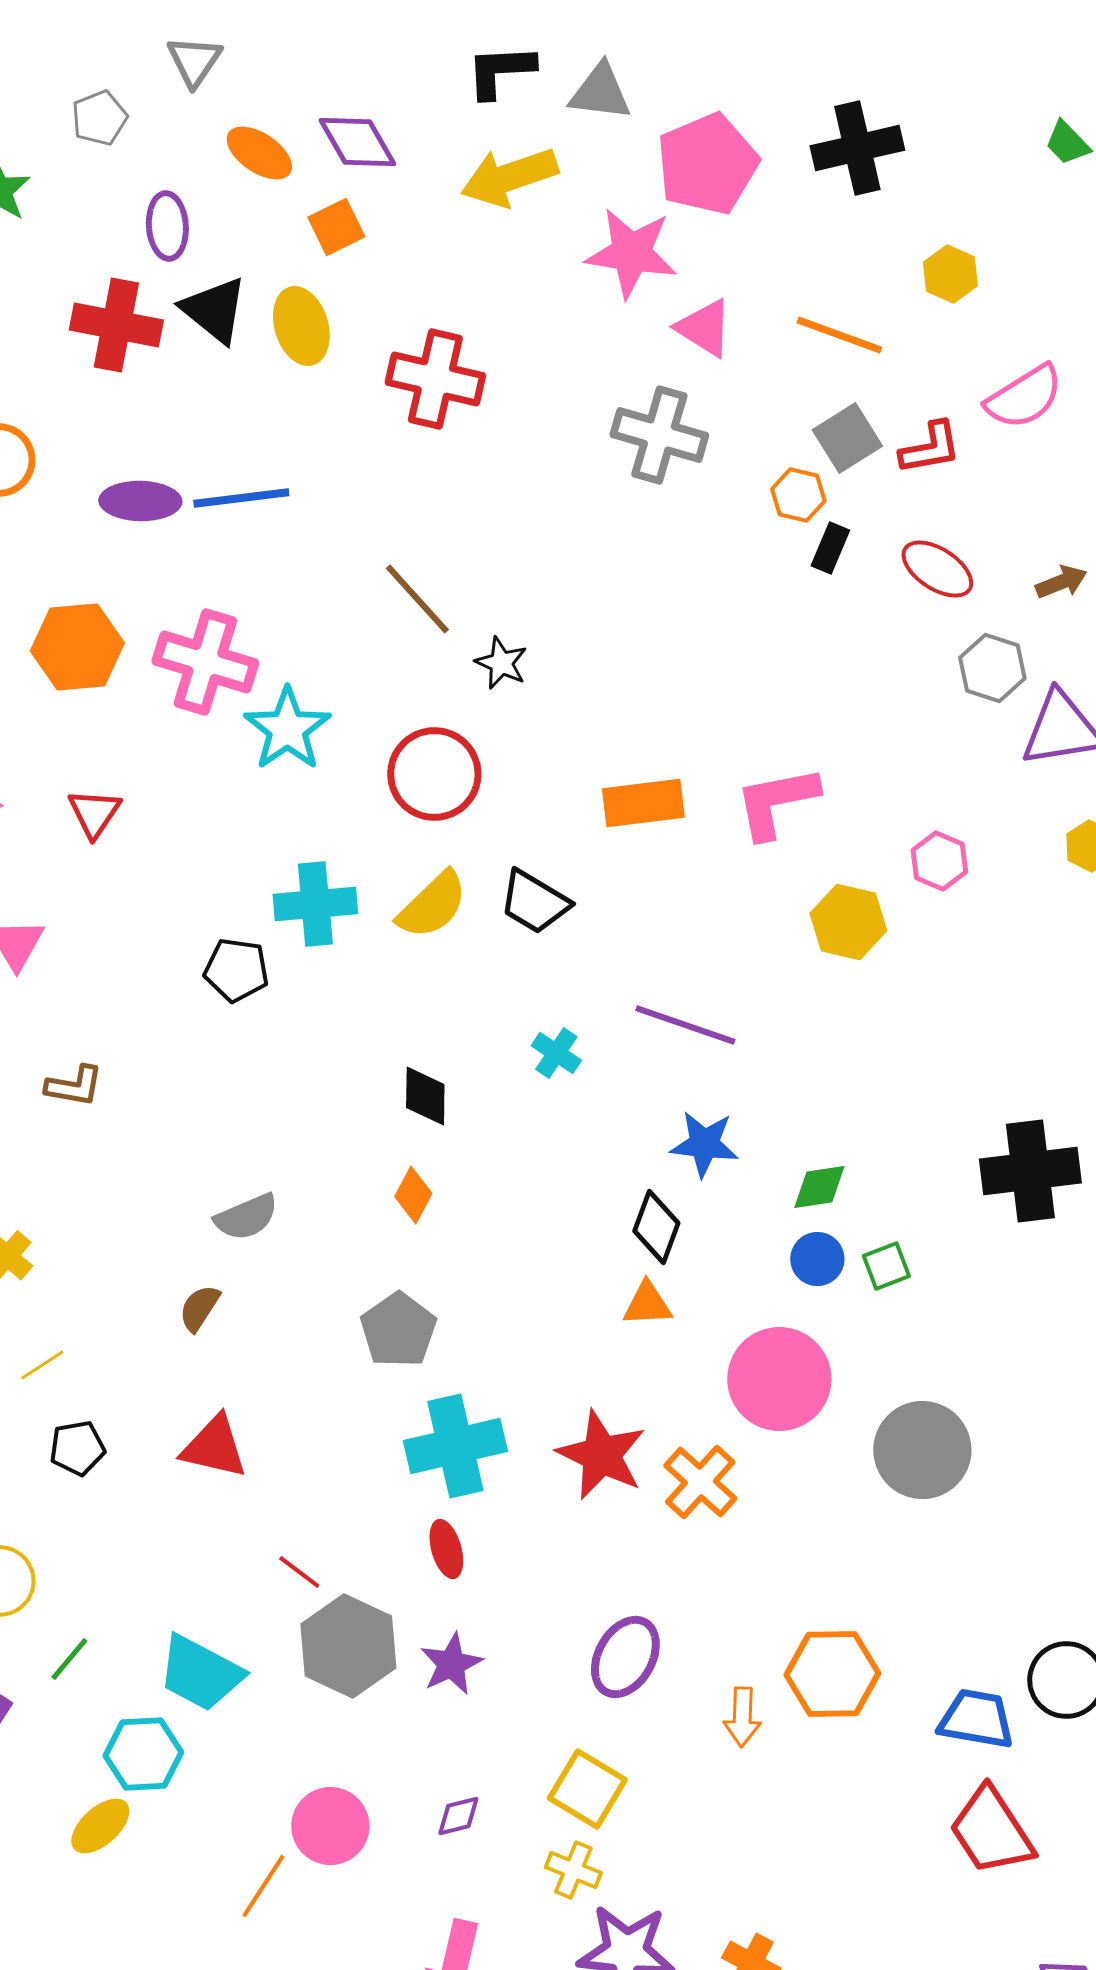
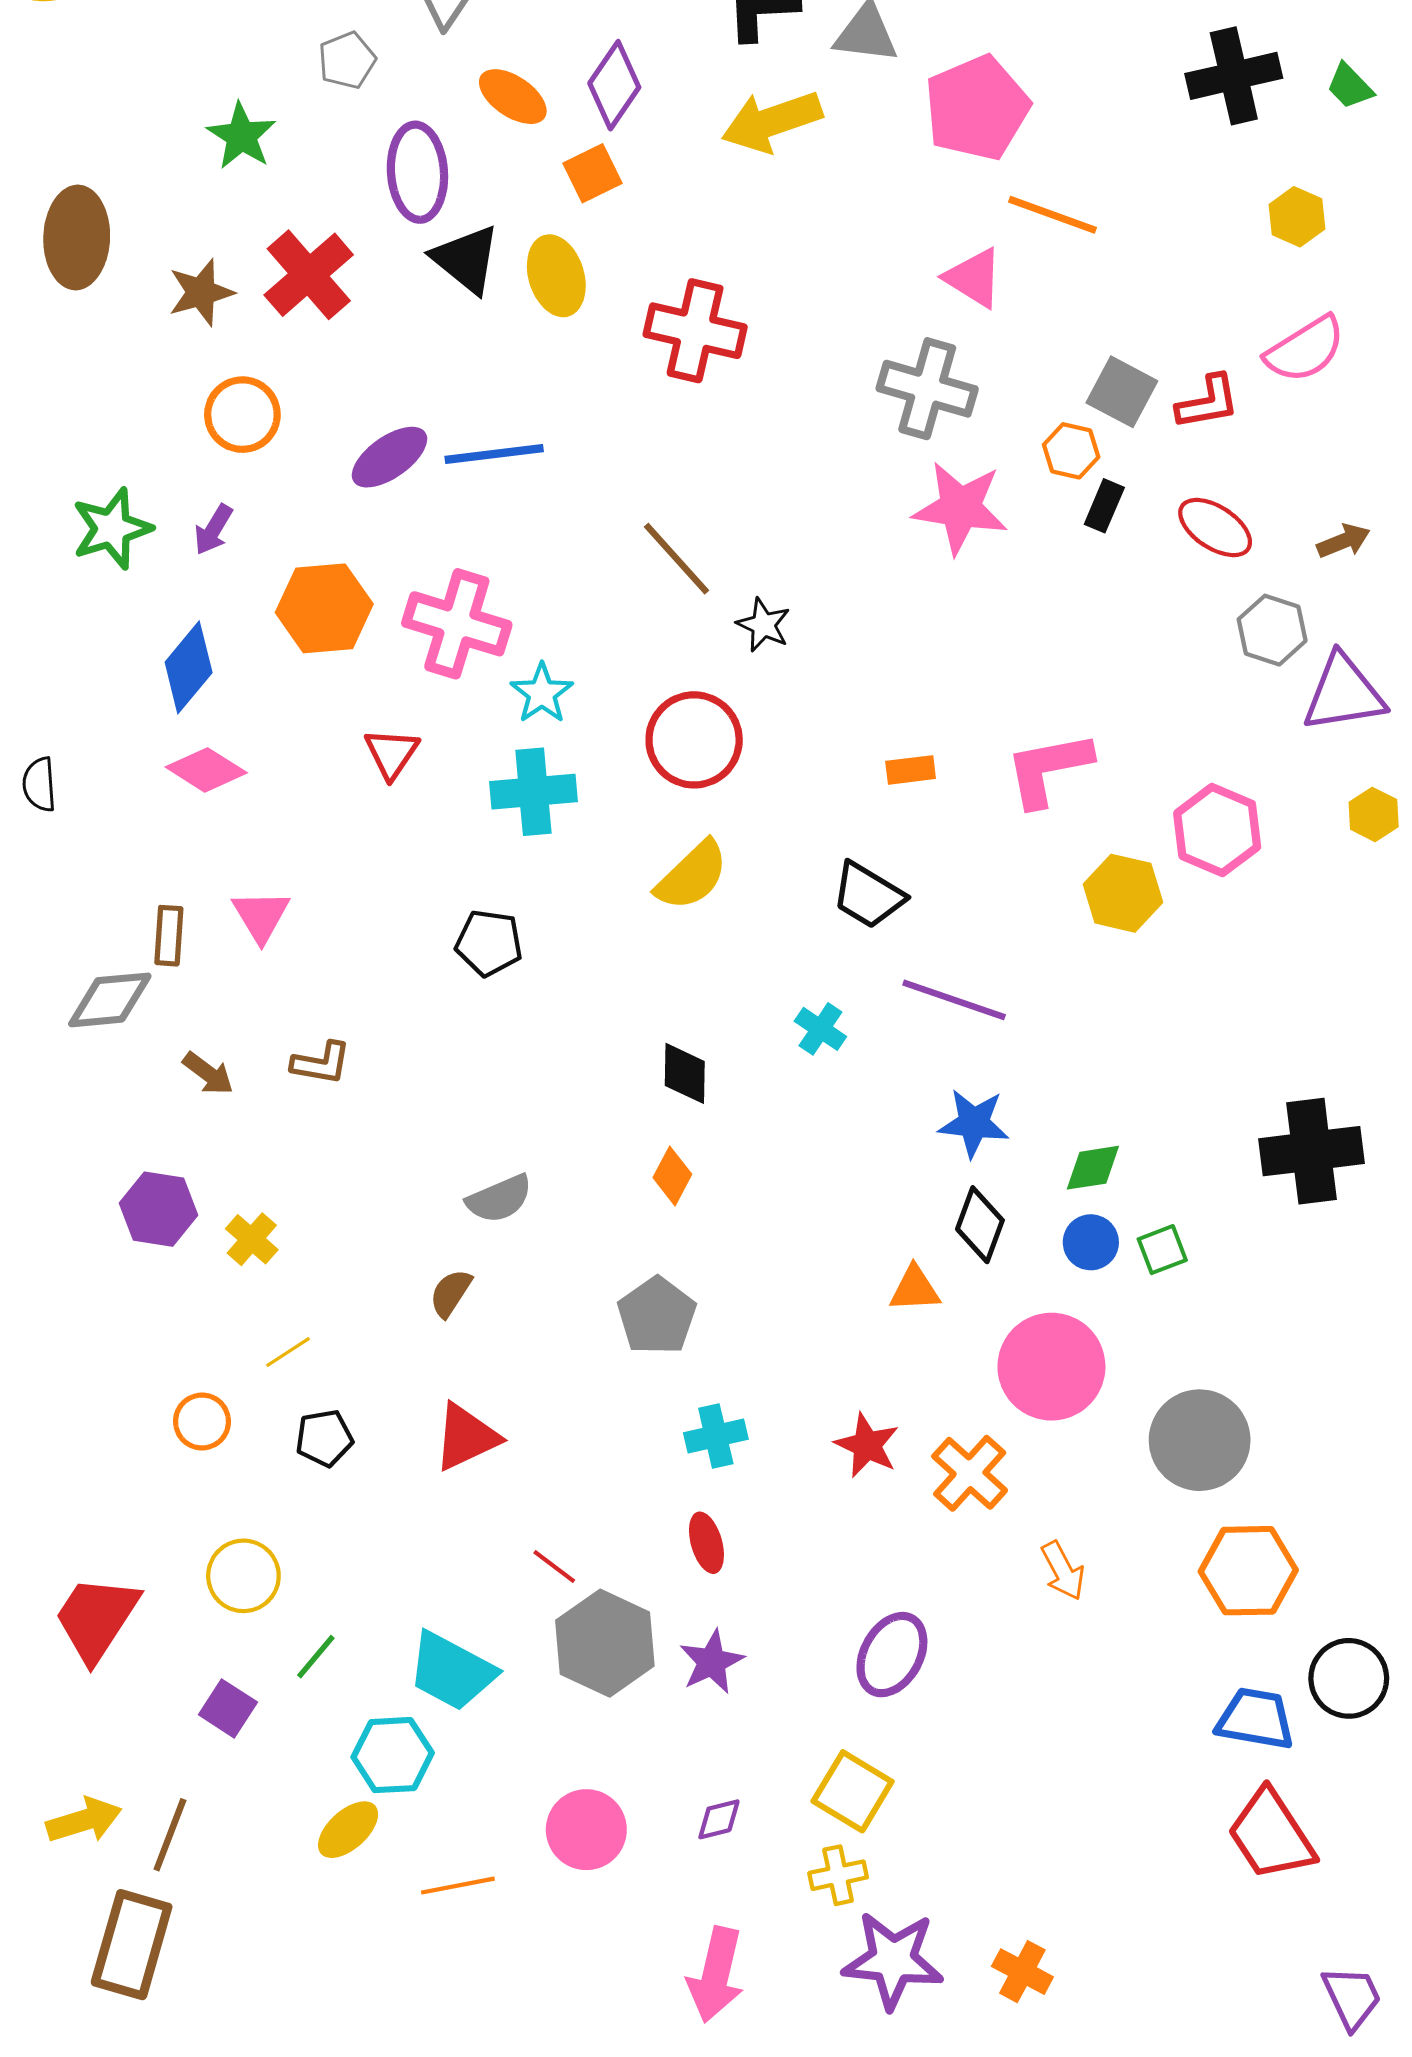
purple diamond: (357, 142) -> (614, 85), turned 64
black cross: (857, 148) -> (1234, 76), moved
purple ellipse: (167, 226) -> (417, 172), size x1.4
pink star: (631, 253) -> (960, 508), moved
yellow hexagon: (950, 274) -> (1297, 217), moved
red cross: (116, 325) -> (309, 275), moved, turned 38
orange line: (839, 335) -> (1052, 215), moved
gray square: (847, 438) -> (1122, 392), turned -30
purple ellipse: (140, 501) -> (390, 457), turned -36
cyan star: (287, 729) -> (542, 693), size x0.7
orange rectangle: (643, 803) -> (911, 770), size x0.6
red triangle: (94, 813) -> (392, 753), moved
pink hexagon: (939, 861) -> (1217, 830), size x1.5
black trapezoid: (534, 902) -> (868, 895), moved
cyan cross: (315, 904) -> (533, 792), moved
black diamond: (656, 1227) -> (980, 1225), moved
cyan cross: (455, 1446) -> (716, 1436), size x0.6
red triangle: (214, 1447) -> (466, 1437), turned -38
red star: (601, 1455) -> (867, 1445), size x0.7
orange hexagon: (832, 1674) -> (1248, 1571), moved
orange arrow: (742, 1717) -> (1063, 1571), moved, turned -30
yellow cross: (573, 1870) -> (838, 1875), turned -34
orange line: (263, 1886) -> (458, 1886), moved, turned 46

